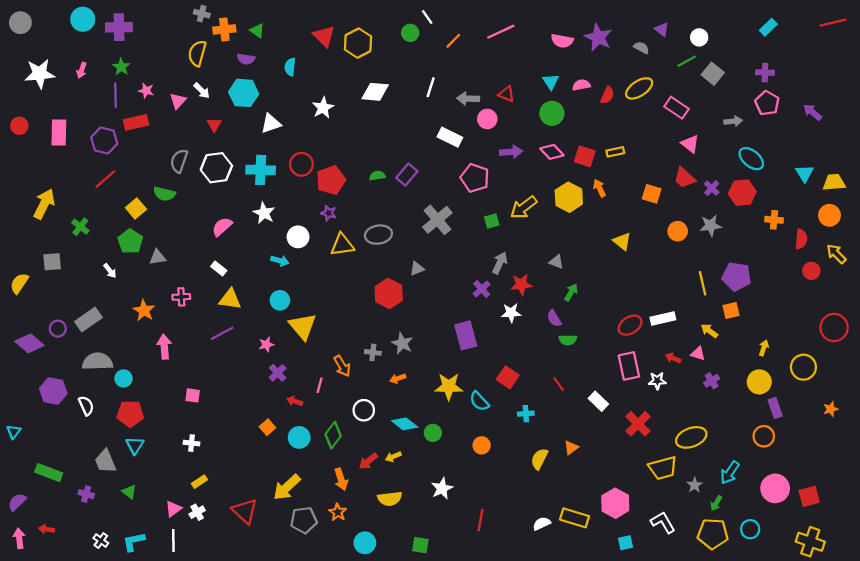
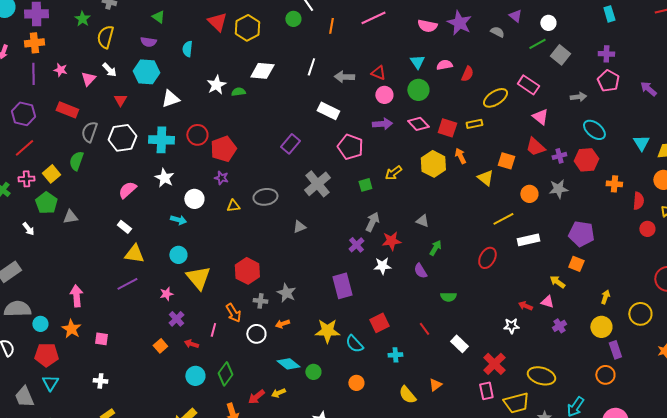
cyan rectangle: (768, 27) -> (609, 14), turned -63
orange cross: (224, 29) -> (34, 43), moved
orange line: (453, 41) -> (331, 26), turned -35
green star: (121, 67) -> (82, 19), moved
yellow ellipse: (639, 88) -> (495, 98), moved
pink circle: (487, 119) -> (384, 95), moved
red rectangle: (136, 122) -> (67, 110), moved, turned 35
green semicircle: (377, 176) -> (238, 92), moved
purple cross: (712, 188) -> (559, 156), turned 32
green semicircle: (164, 194) -> (76, 161), turned 96
yellow arrow: (524, 207) -> (393, 173), size x0.7
yellow triangle: (622, 241) -> (485, 178), moved
yellow triangle: (342, 245) -> (233, 206), size x0.6
yellow line: (703, 283) -> (503, 219), moved, turned 75
red hexagon: (389, 293) -> (247, 271), moved
pink cross: (181, 297) -> (26, 179), moved
orange star: (144, 310) -> (71, 329), moved
orange square: (731, 310) -> (576, 264), turned 35
white rectangle: (663, 318) -> (528, 240), moved
red ellipse: (630, 325) -> (487, 258), moved, turned -30
green semicircle: (568, 340) -> (448, 297), moved
pink rectangle: (629, 366) -> (486, 391), moved, size x0.7
red square: (508, 377) -> (379, 323), turned 30
white circle: (364, 410) -> (256, 334), moved
orange square: (267, 427) -> (160, 346), moved
yellow ellipse: (691, 437) -> (541, 376), turned 36
yellow semicircle: (539, 459) -> (407, 395), turned -66

